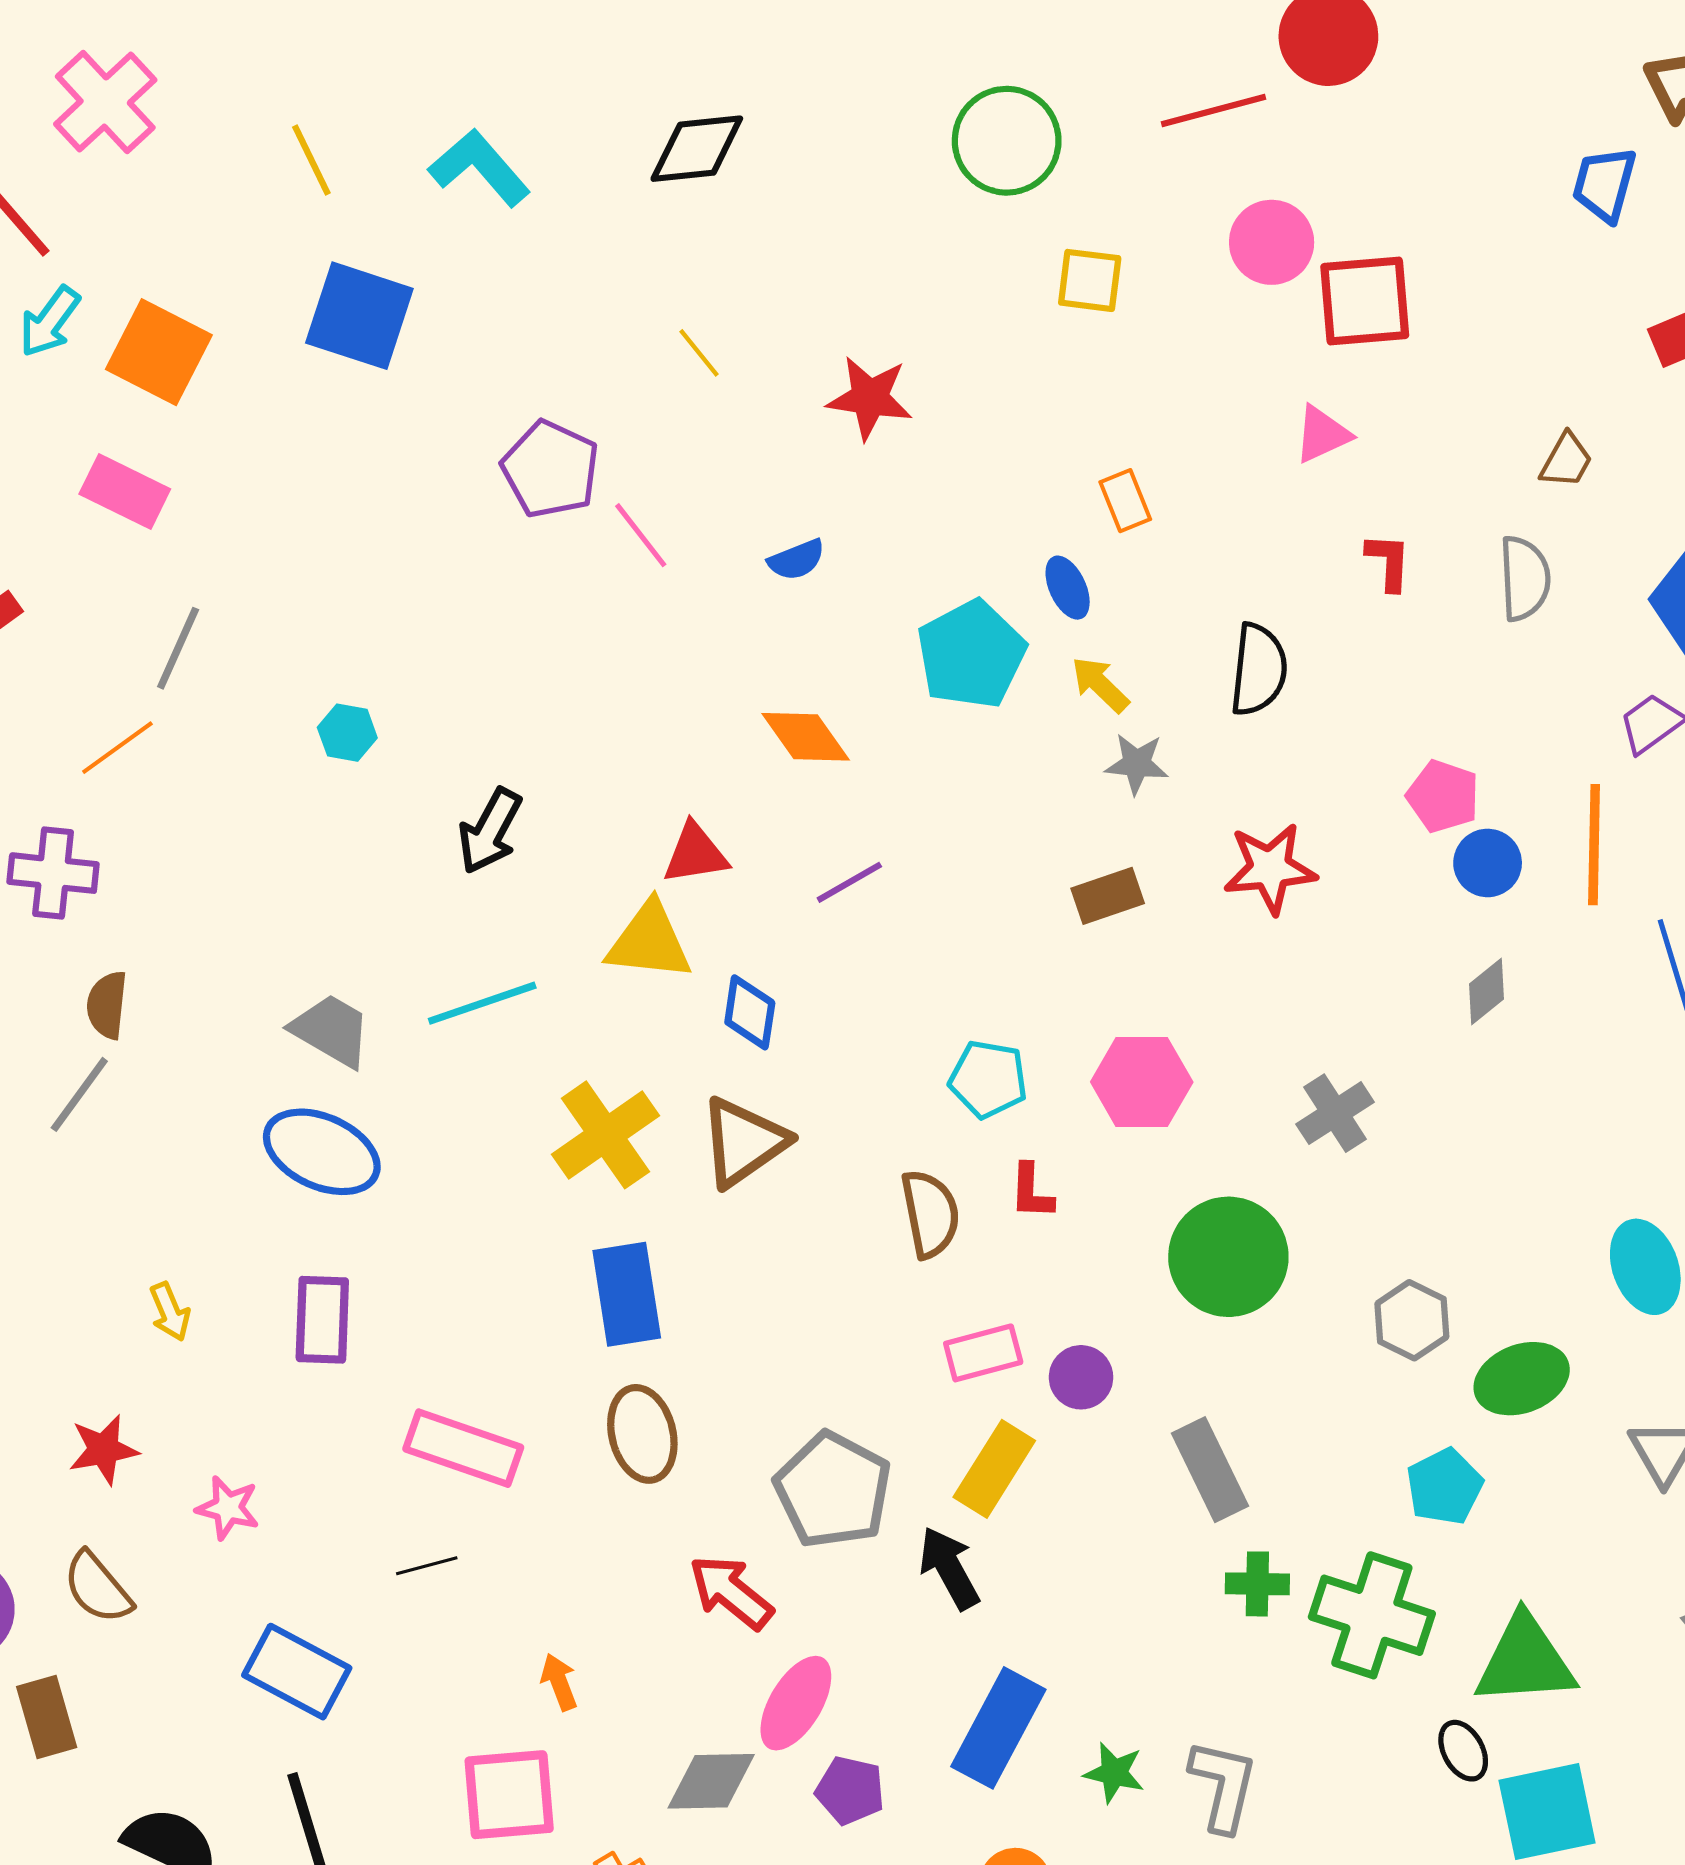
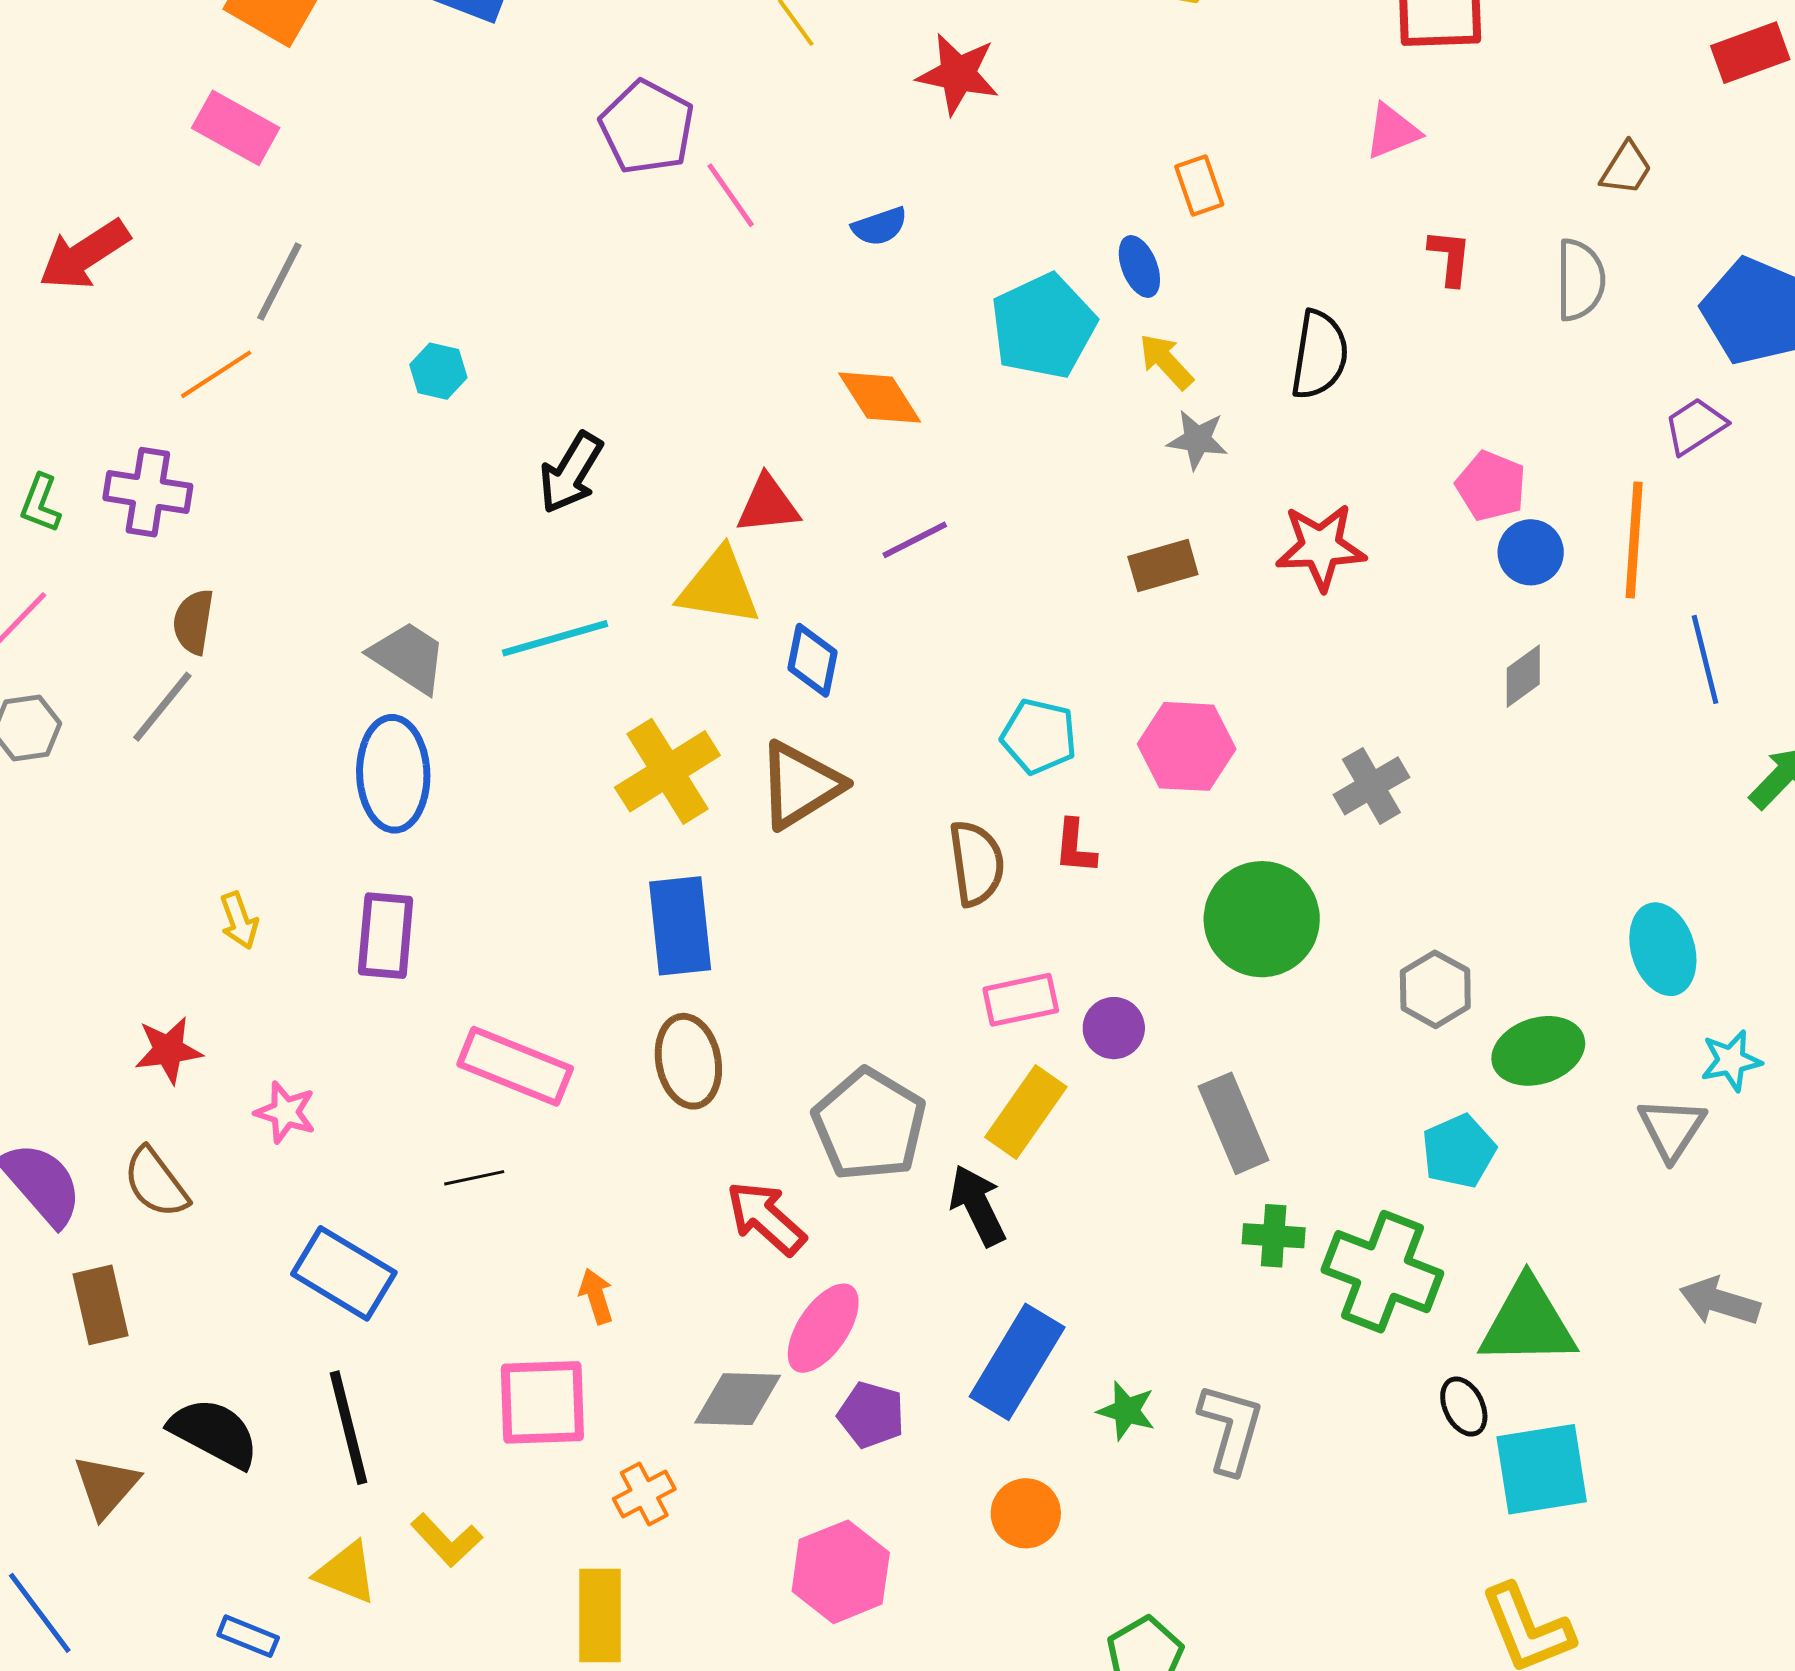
blue ellipse: (322, 1152) -> (393, 774), turned 61

